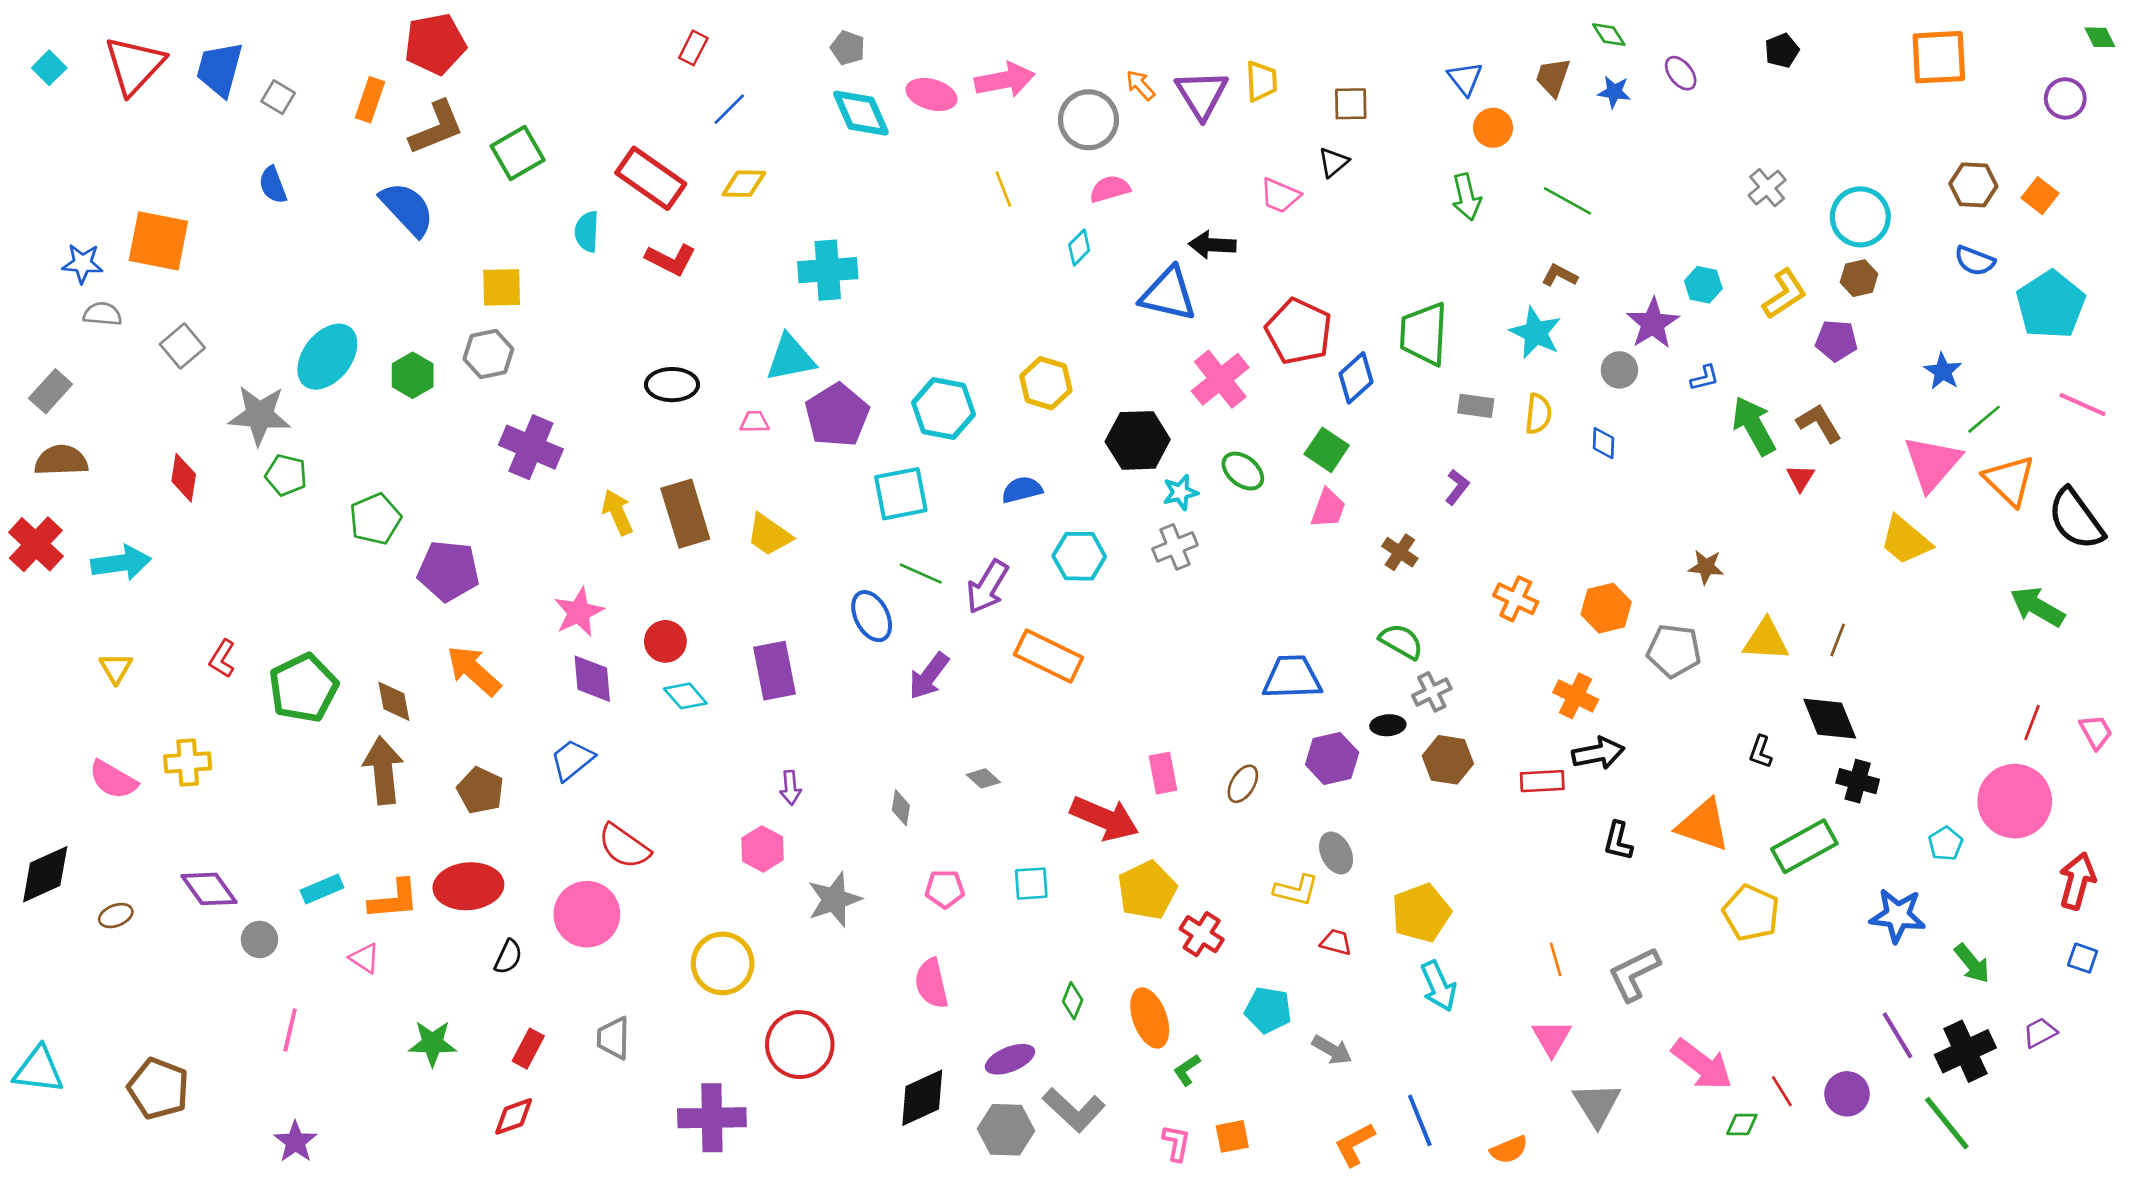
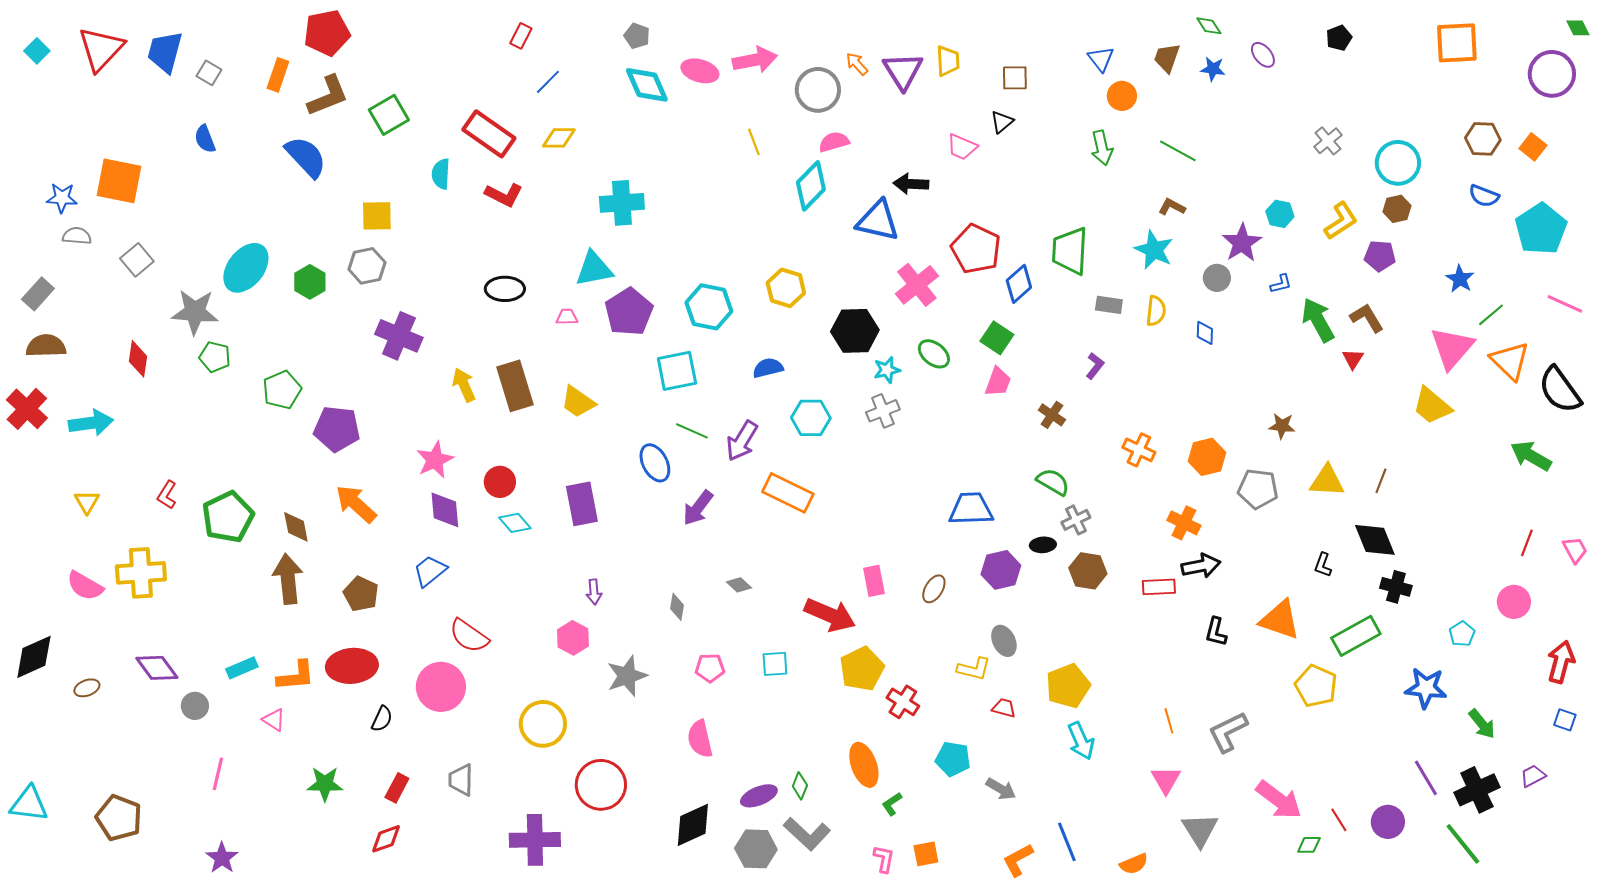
purple circle: (2065, 98) -> (1552, 74), size x1.5
cyan diamond: (1079, 248) -> (811, 186), size x1.8
yellow cross: (188, 762) -> (141, 573), size x1.4
pink circle: (2015, 801) -> (1514, 602), size x0.6
green diamond: (1073, 1001) -> (800, 786), moved

